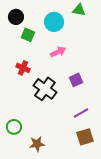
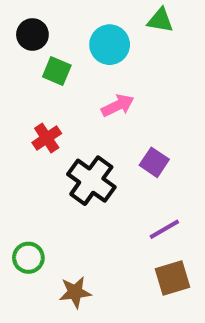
red cross: (23, 68) -> (47, 138), turned 32
purple square: (76, 80) -> (154, 162), turned -32

